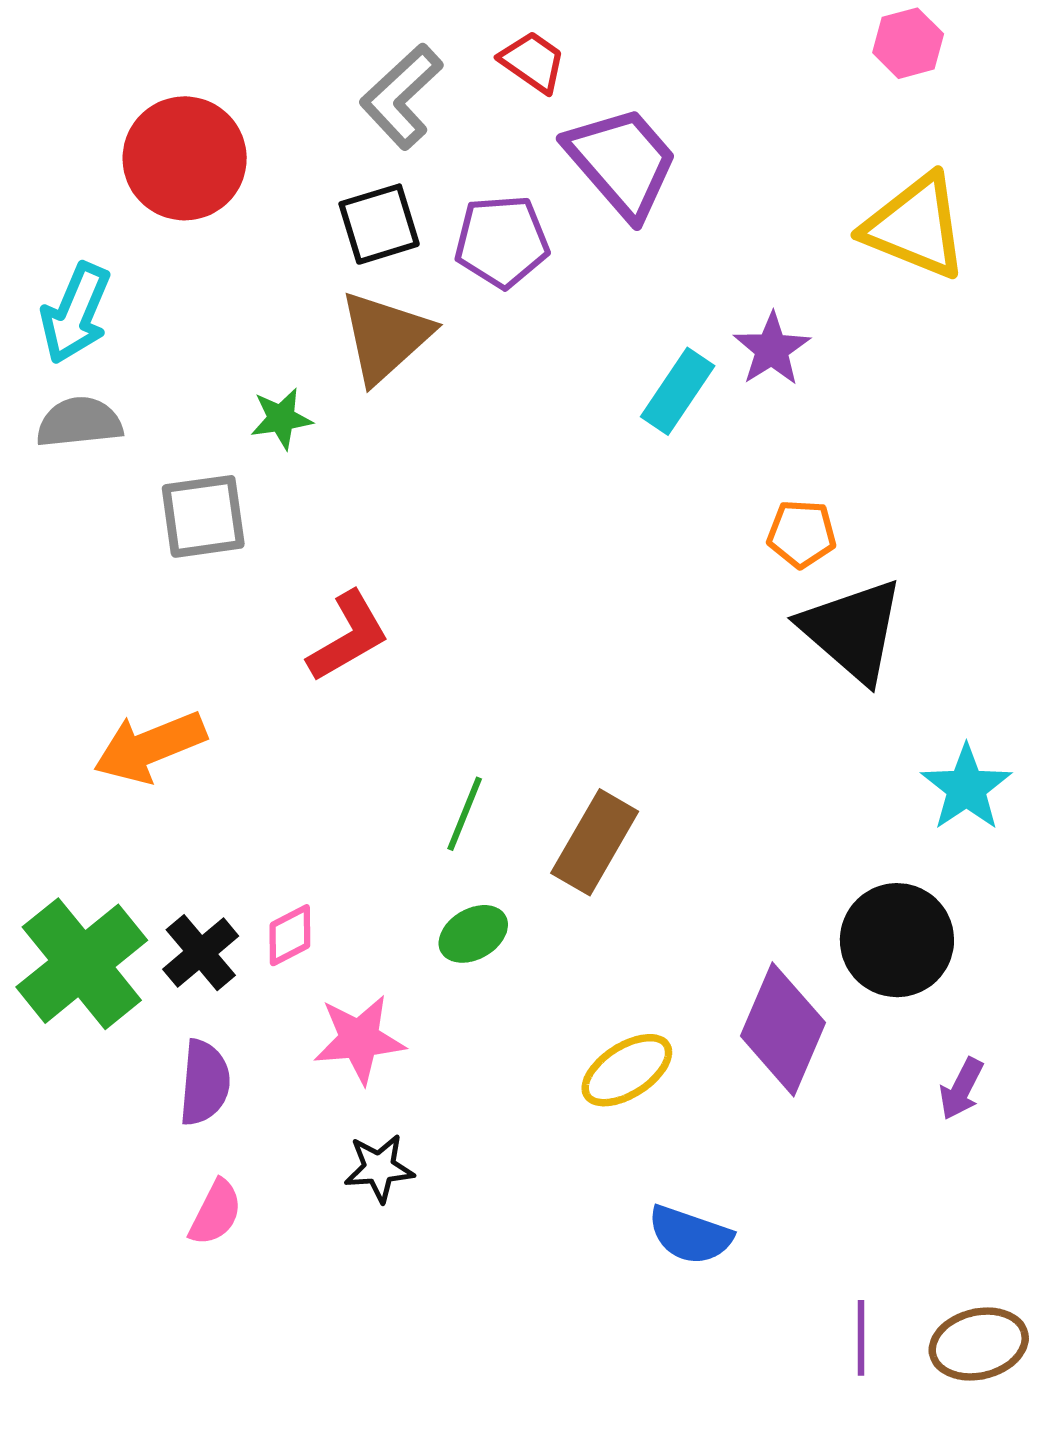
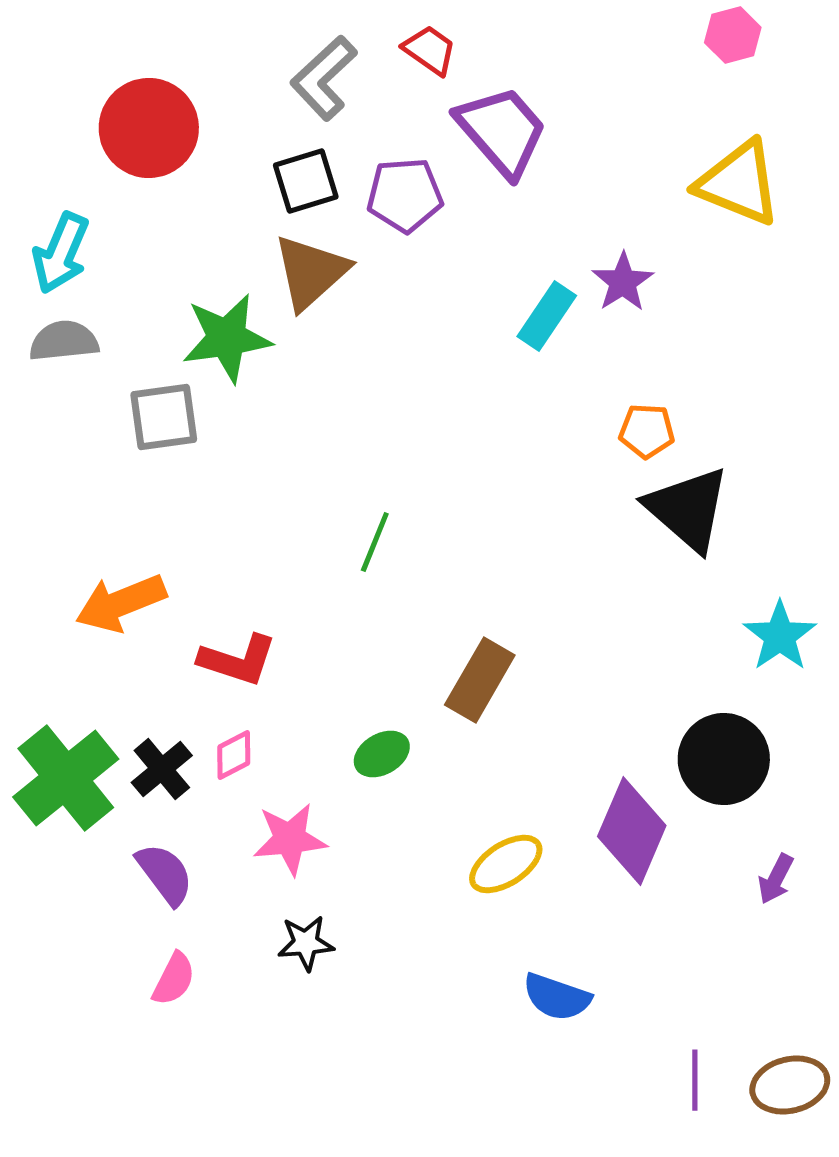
green star: (281, 419) -> (227, 338), size x1.8
red L-shape: (348, 637) -> (238, 660), moved, turned 48
green line: (465, 814) -> (375, 542), moved
purple semicircle: (204, 1083) -> (165, 874), turned -42

